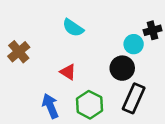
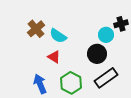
cyan semicircle: (73, 28) -> (58, 36), moved
brown cross: (19, 52) -> (36, 29), moved
black rectangle: (134, 98) -> (106, 78), turned 30

